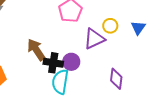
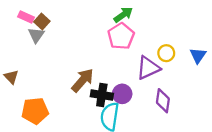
brown arrow: (36, 50) -> (83, 80), turned 75
purple diamond: (116, 79) -> (163, 101), moved

